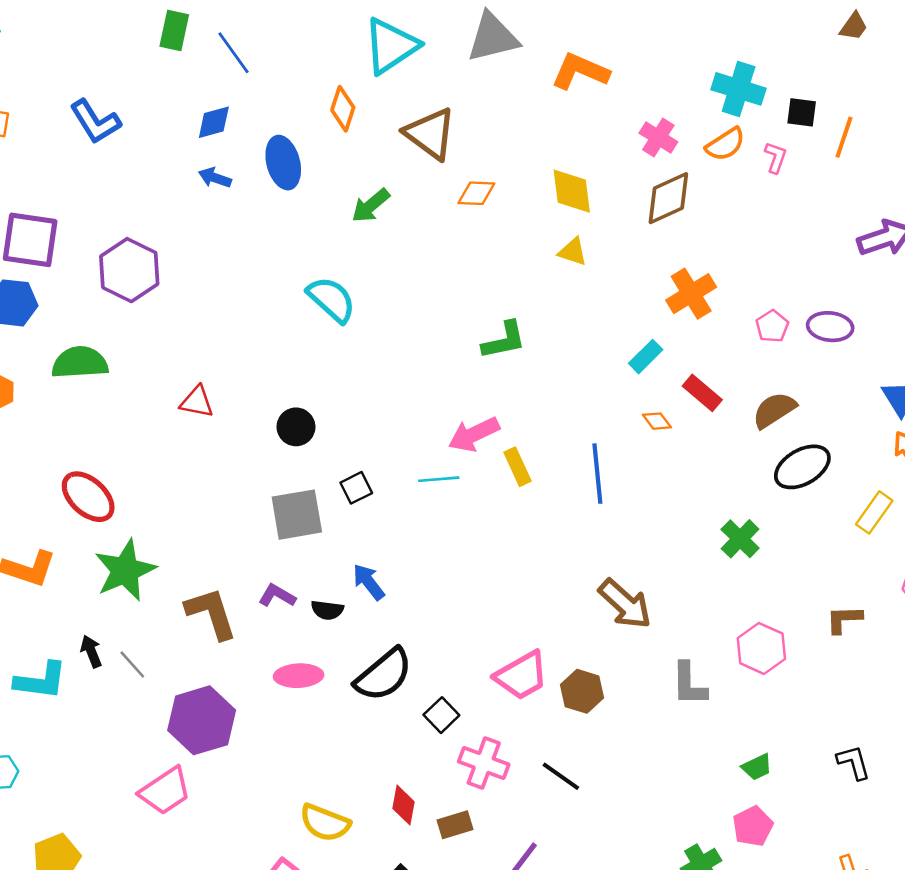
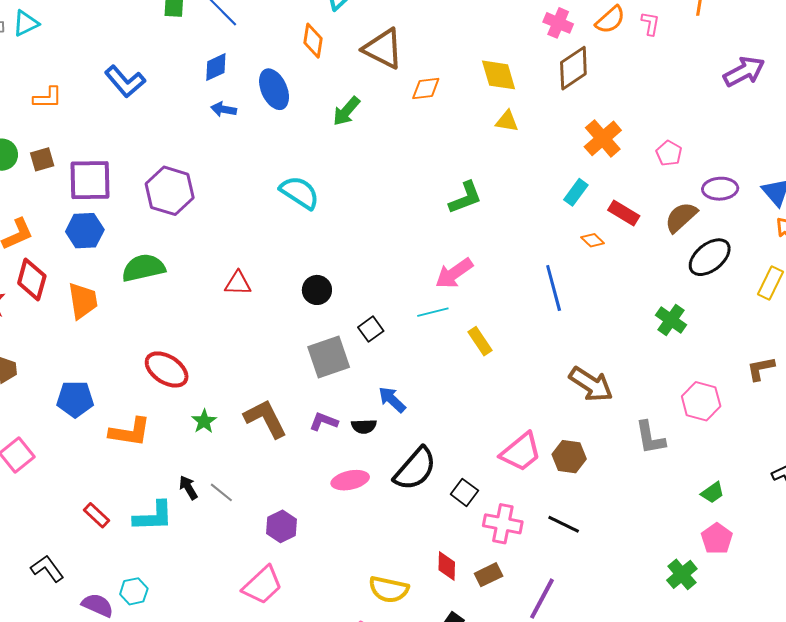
cyan semicircle: (331, 299) -> (300, 193), moved
purple ellipse: (830, 327) -> (720, 189), moved
yellow rectangle: (517, 467) -> (480, 341), moved
green star: (125, 570) -> (204, 421), size x0.5
brown L-shape: (211, 613) -> (265, 419), moved
purple hexagon: (202, 720) -> (282, 526), size x0.6

